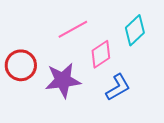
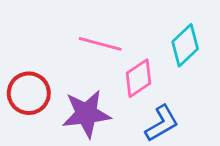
pink line: (73, 29) -> (100, 44), turned 44

